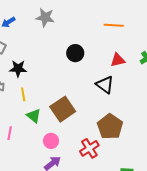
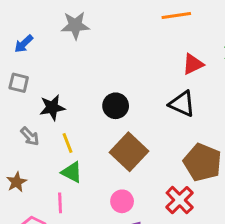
black circle: (75, 53) -> (116, 106), moved
green triangle: (34, 116) -> (72, 172), moved

